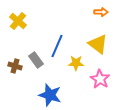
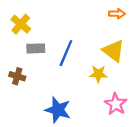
gray rectangle: (36, 60) -> (36, 48), moved, turned -56
yellow star: (76, 63) -> (98, 74), moved
pink star: (100, 79) -> (116, 104), moved

